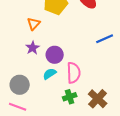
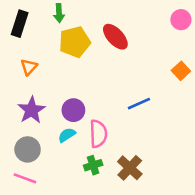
orange triangle: (34, 24) -> (29, 67), moved
blue line: (105, 39) -> (139, 104), moved
purple star: (33, 48) -> (31, 110), moved, size x1.5

